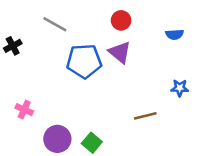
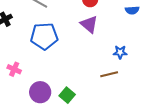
blue pentagon: (84, 61) -> (44, 36), moved
blue star: (180, 88) -> (120, 52), moved

